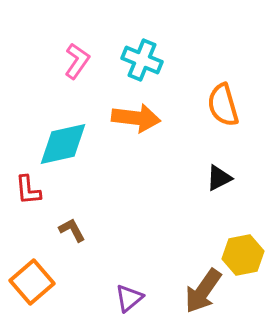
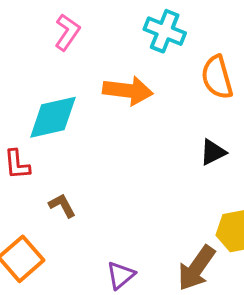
cyan cross: (142, 60) -> (165, 31), moved

